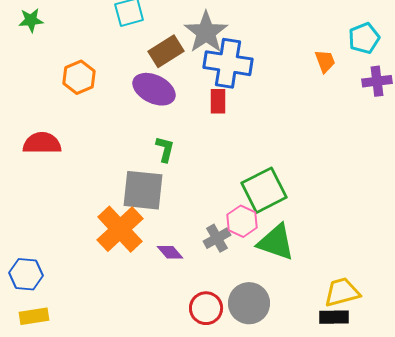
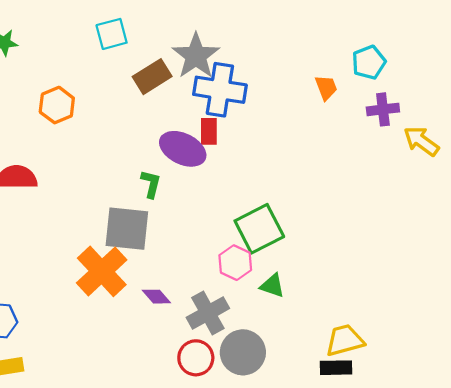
purple ellipse: (154, 89) -> (183, 149), moved
gray cross: (217, 238) -> (208, 313), moved, size x1.4
green triangle: (276, 242) -> (272, 286), size x0.6

